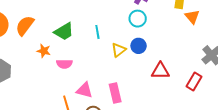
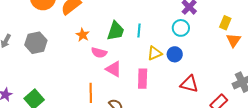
green trapezoid: (64, 31) -> (116, 31), moved, turned -55
pink triangle: (84, 90) -> (114, 69), moved
pink rectangle: (115, 93) -> (143, 79), moved

